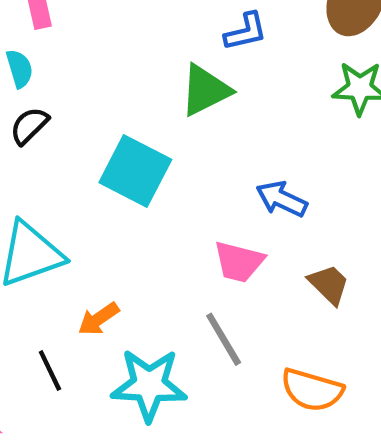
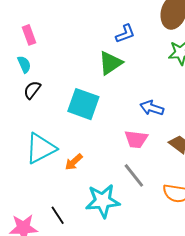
orange arrow: (99, 319) -> (74, 162), moved
black line: (50, 371) -> (58, 215), moved

